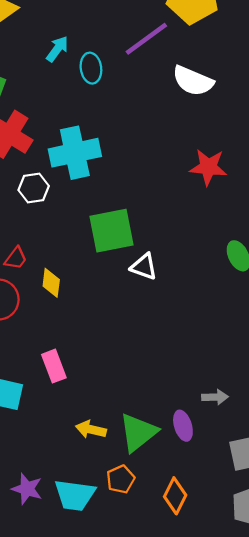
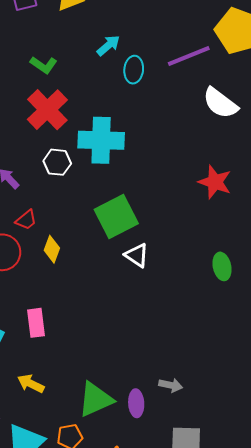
green square: (111, 231) -> (116, 217), turned -30
yellow arrow: (91, 429) -> (31, 384), moved

